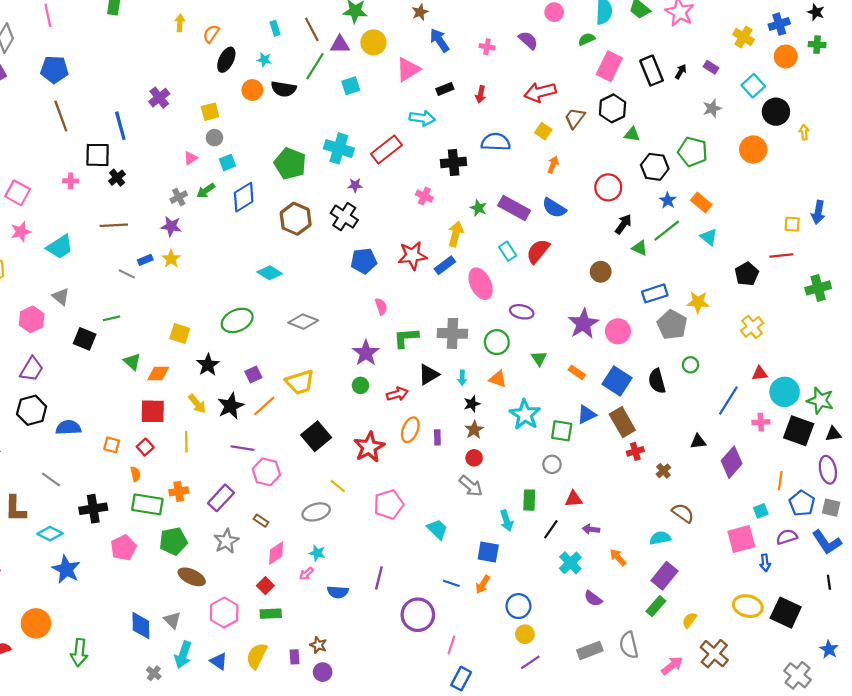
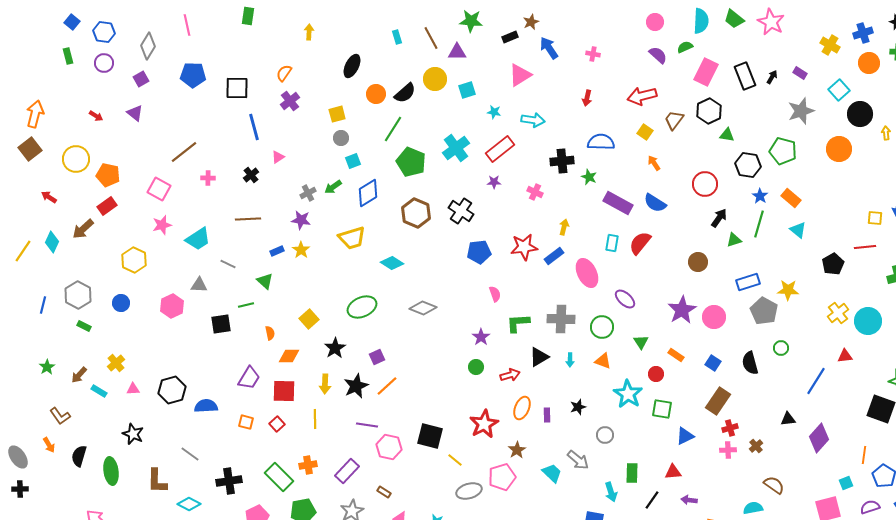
orange semicircle: (211, 34) -> (284, 73), moved
purple semicircle: (528, 40) -> (658, 55), moved
yellow circle: (373, 42) -> (435, 79), moved
cyan star: (264, 60) -> (494, 112), moved
green line: (315, 66) -> (393, 129), moved
black semicircle: (284, 89) -> (405, 93), turned -50
black rectangle: (445, 89) -> (510, 37), moved
gray star: (712, 108) -> (801, 111), size x1.5
brown line: (61, 116) -> (184, 152), moved, turned 72
cyan cross: (339, 148) -> (456, 148), turned 36
black square: (98, 155) -> (237, 88), moved
pink triangle: (191, 158) -> (278, 157), moved
orange arrow: (553, 165) -> (654, 163), turned -56
purple star: (355, 185) -> (494, 182), moved
green star: (478, 208) -> (589, 177), moved
green line: (667, 231) -> (759, 224), turned -36
yellow arrow: (456, 234) -> (564, 227), size x0.7
green triangle: (640, 248) -> (734, 240), turned -42
cyan rectangle: (508, 251) -> (612, 243), turned 42
gray line: (127, 274) -> (228, 264), moved
gray triangle: (61, 297) -> (199, 285), turned -36
purple ellipse: (522, 312) -> (625, 299), turned 30
yellow square: (180, 333) -> (309, 319), turned 30
black square: (85, 339) -> (221, 324), turned -30
purple star: (366, 353) -> (481, 337), size x0.7
green triangle: (132, 362) -> (265, 281), moved
purple trapezoid: (32, 369) -> (249, 378), moved
blue square: (617, 381) -> (713, 363), size x0.6
yellow trapezoid: (300, 382) -> (352, 238), moved
cyan circle: (785, 392) -> (868, 321), moved
yellow arrow: (197, 404) -> (325, 384), turned 42
black star: (472, 404) -> (578, 407), moved
blue triangle: (587, 415) -> (685, 436), moved
brown rectangle: (622, 422) -> (718, 401), turned 64
pink cross: (761, 422) -> (728, 450), moved
brown star: (474, 430) -> (517, 450), moved
black square: (316, 436) -> (430, 436), moved, turned -36
red circle: (474, 458) -> (656, 374), moved
gray circle: (552, 464) -> (605, 435), moved
orange semicircle: (135, 474) -> (270, 333), moved
green rectangle: (147, 504) -> (279, 477), turned 36
gray ellipse: (316, 512) -> (469, 491), moved
cyan trapezoid: (437, 529) -> (552, 473), moved

